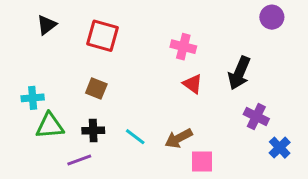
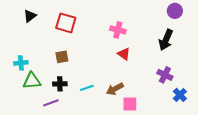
black arrow: (239, 73) -> (166, 40), moved
brown square: (96, 89) -> (62, 57), turned -32
cyan line: (135, 137) -> (87, 88), turned -56

